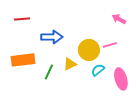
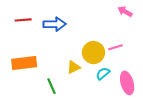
pink arrow: (119, 19) -> (125, 12), moved
blue arrow: (52, 37) -> (55, 24), moved
green line: (49, 72) -> (51, 86), moved, turned -49

